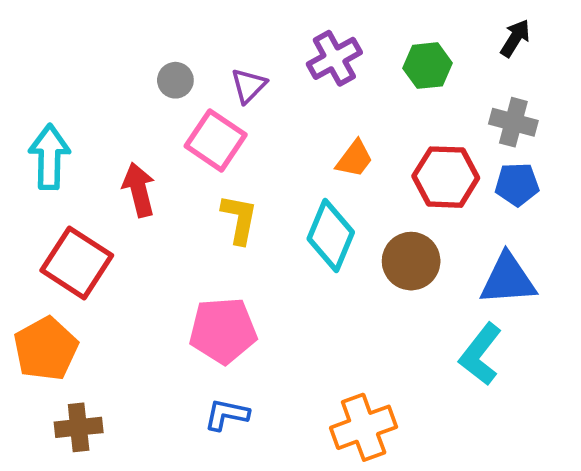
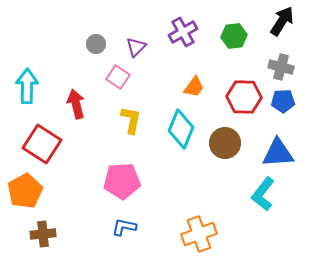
black arrow: (515, 38) -> (282, 21), size x1.4
pink square: (216, 140) -> (118, 77), size x0.7

